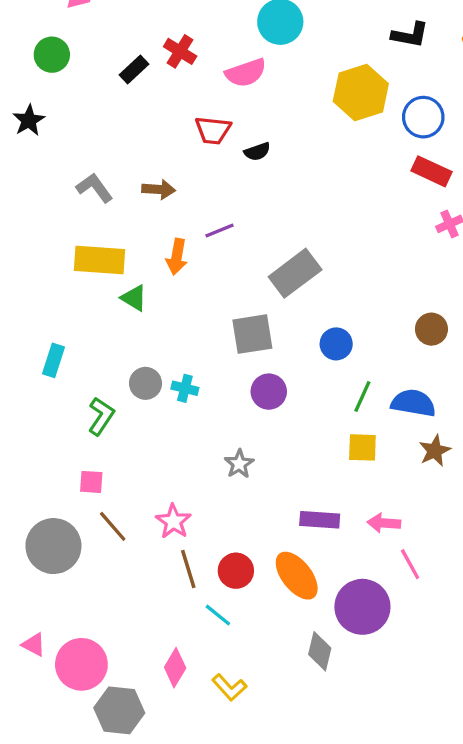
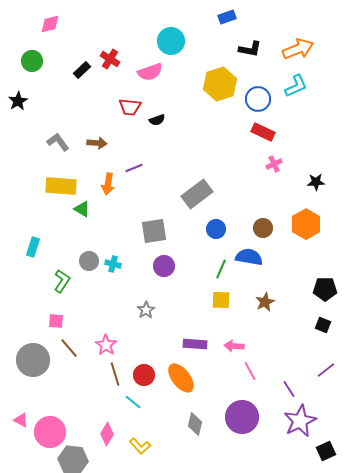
gray rectangle: (295, 273) -> (197, 194), moved
blue circle: (336, 344) -> (216, 229), moved
blue semicircle: (413, 403) -> (249, 257), moved
purple circle: (362, 607) -> (242, 417), moved

